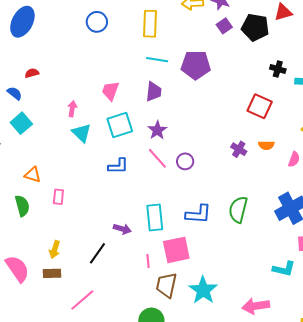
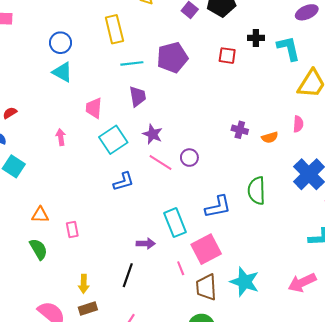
red square: (260, 106) -> (227, 56), moved, size x0.7
cyan triangle: (82, 133) -> (62, 72), moved
orange semicircle: (266, 145) -> (270, 137), moved

